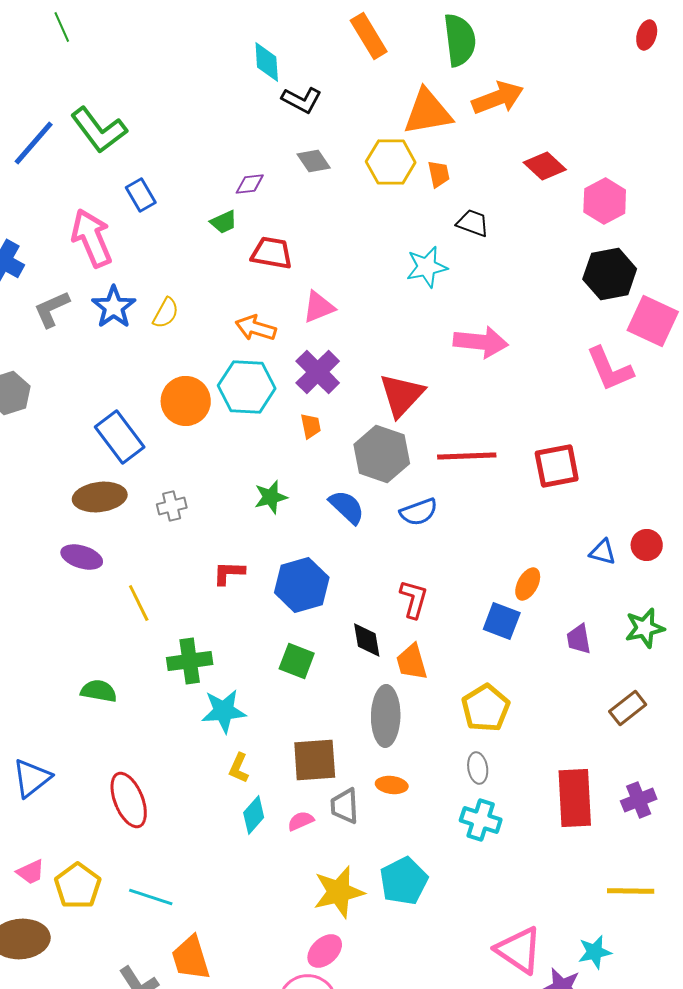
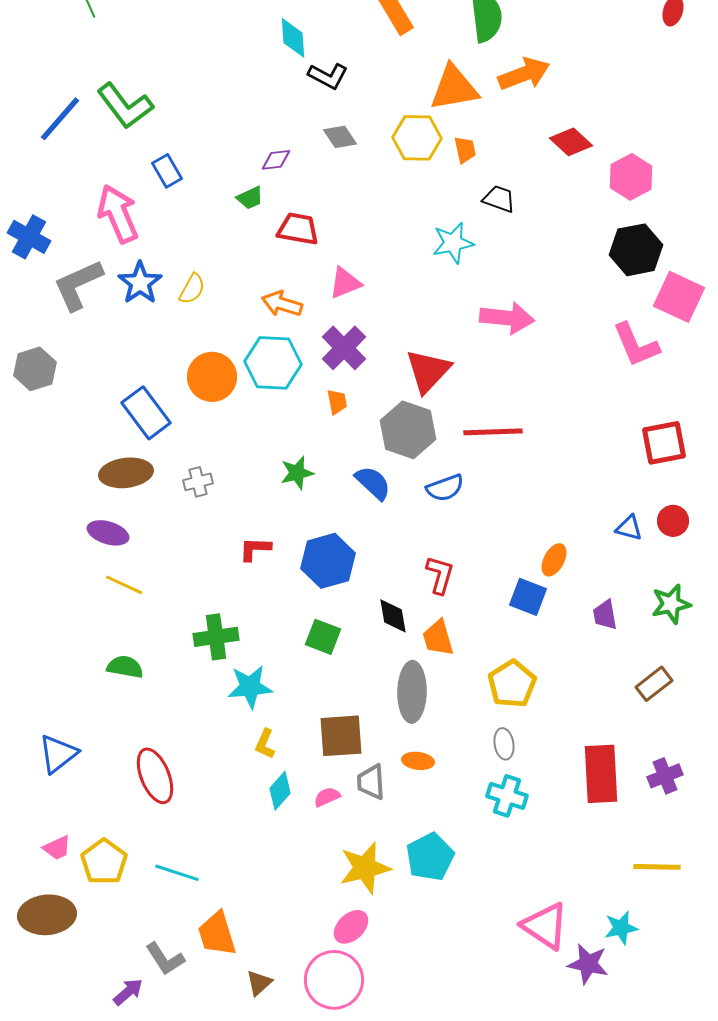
gray L-shape: (52, 309) -> (78, 285), size x1.4
red square: (557, 466) -> (664, 443), moved
yellow line: (139, 603) -> (124, 585), moved, turned -39

